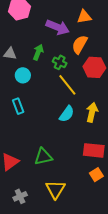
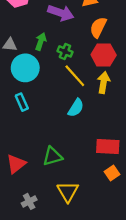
orange semicircle: (80, 44) -> (98, 27), moved
cyan circle: (23, 75) -> (25, 68), size x1.6
yellow arrow: (92, 112) -> (104, 83), moved

